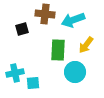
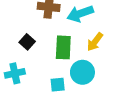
black square: (22, 29) -> (27, 42), moved, turned -32
cyan square: (33, 83) -> (58, 85), moved

